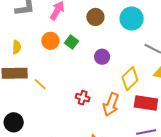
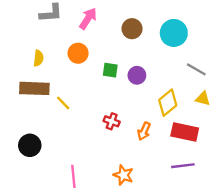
green square: (71, 42) -> (110, 70), moved, turned -32
orange arrow: (111, 104) -> (144, 131), size x0.7

